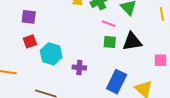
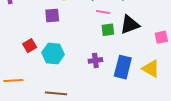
purple square: (29, 17) -> (52, 15), moved
purple cross: (79, 68) -> (95, 60), moved

